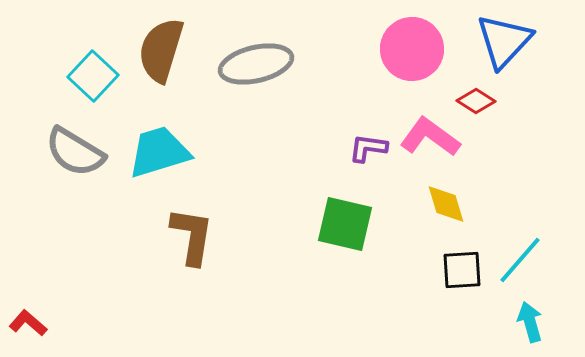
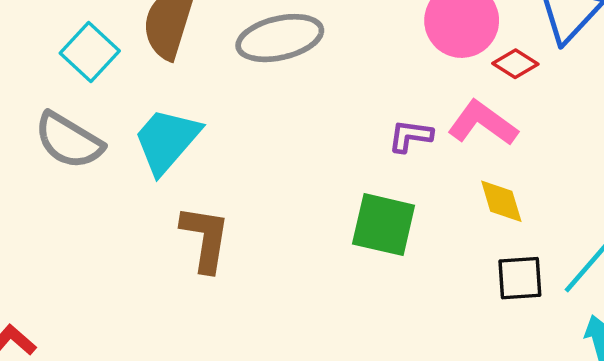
red diamond: (476, 101) -> (515, 64), moved
cyan trapezoid: (159, 152) -> (167, 141), turned -32

